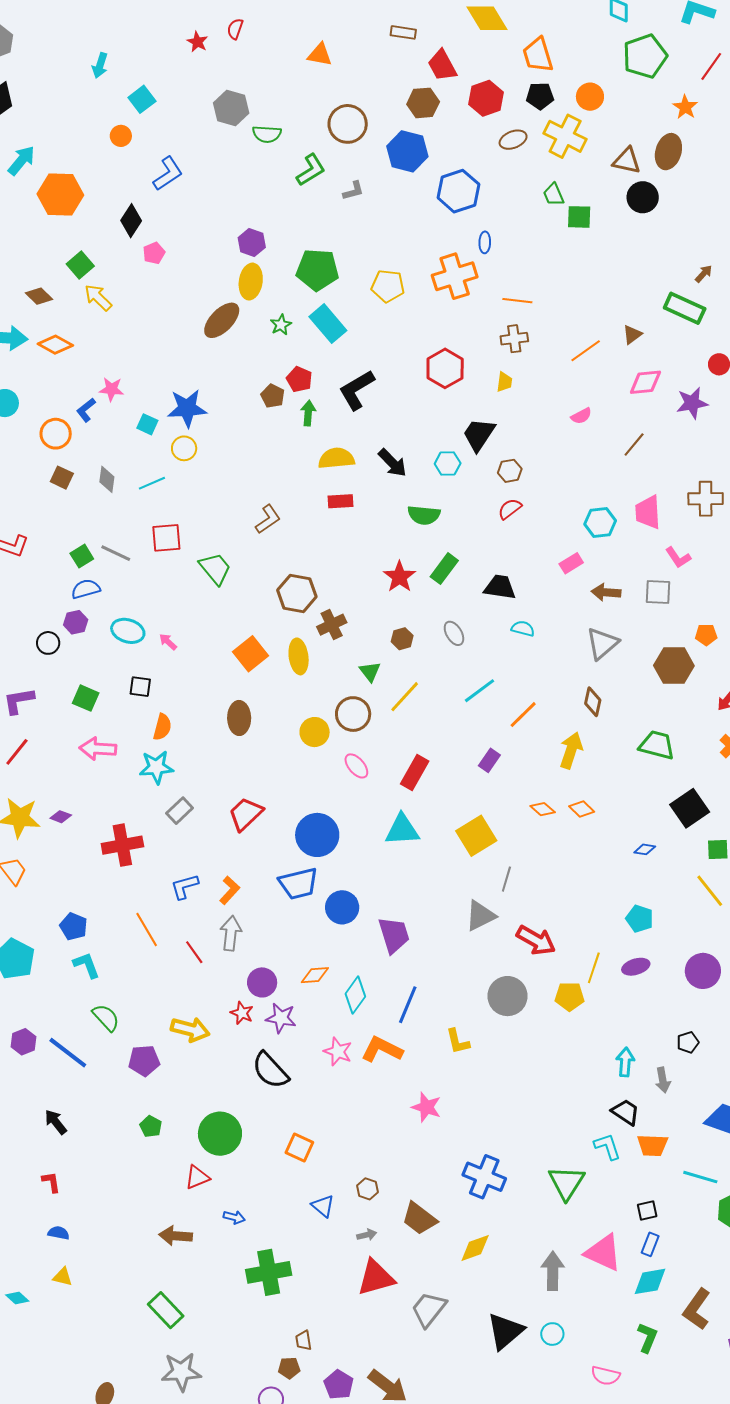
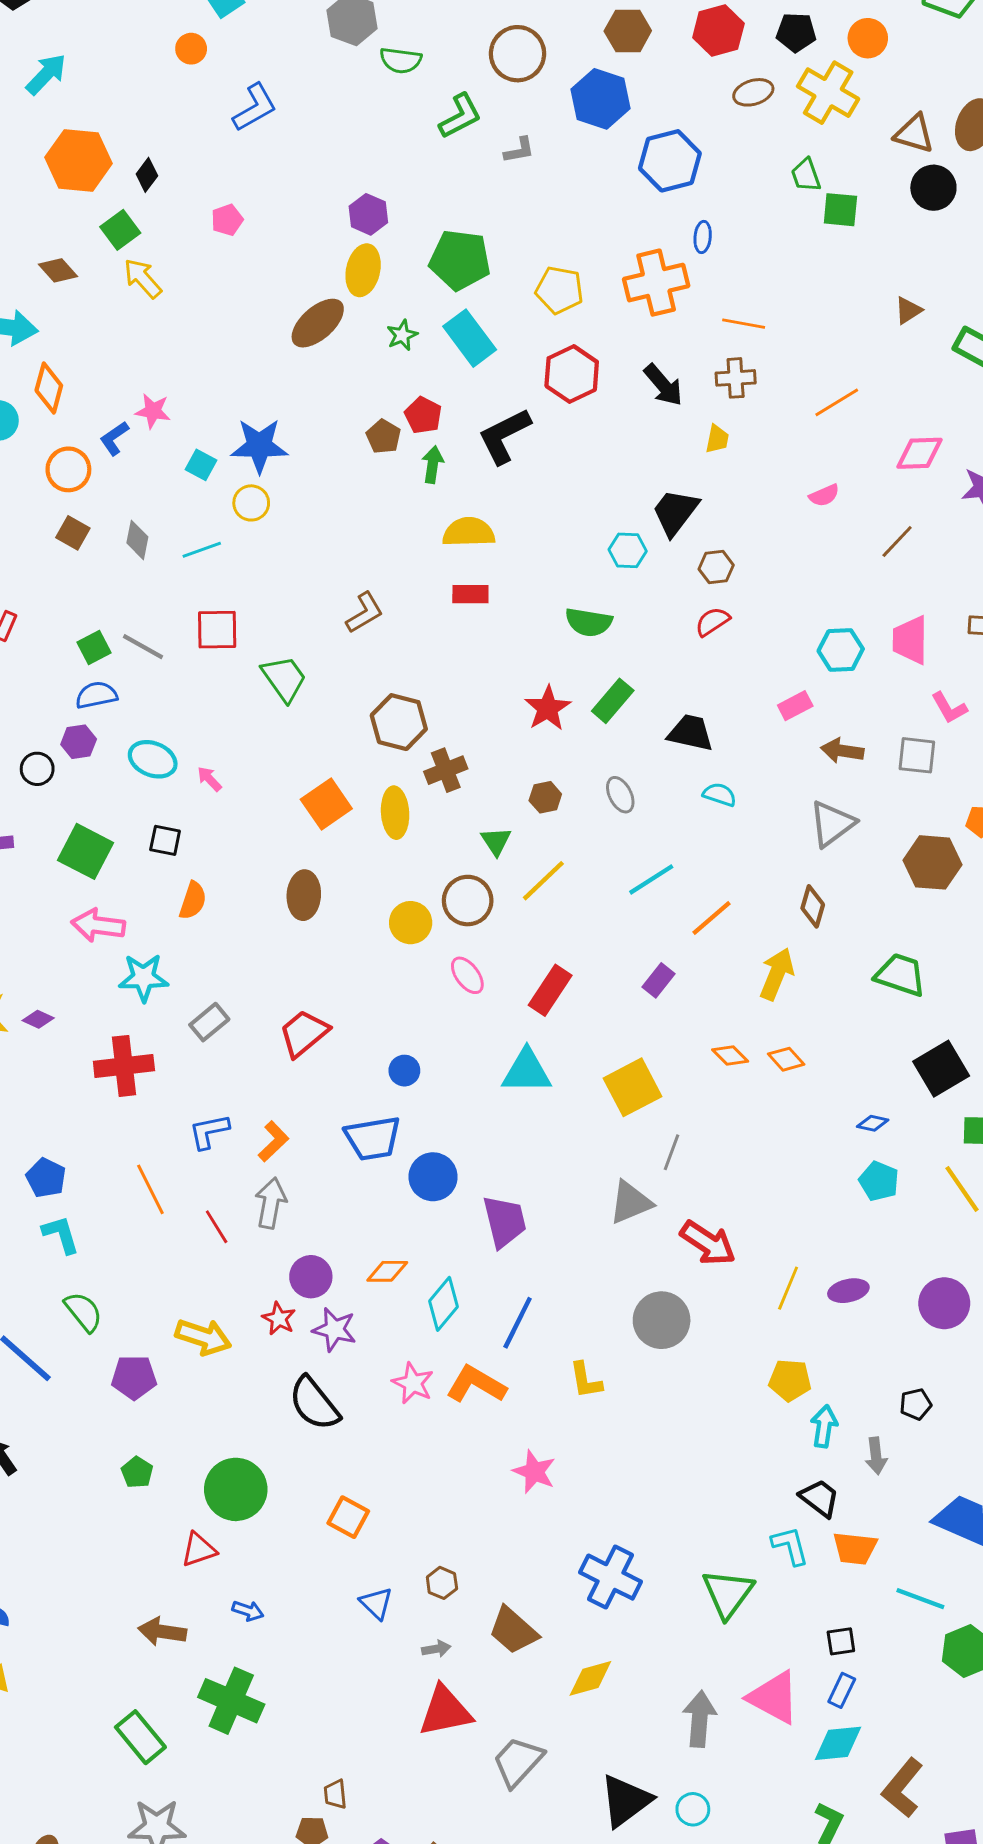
orange hexagon: (60, 194) -> (78, 160), moved
black diamond: (131, 221) -> (147, 175), moved, size x0.7
brown triangle: (632, 335) -> (908, 310), moved
orange diamond: (55, 345) -> (49, 388), moved, turned 72
red hexagon: (445, 368) -> (572, 374), moved
black arrow: (393, 463) -> (663, 385), moved
green square: (86, 698) -> (86, 851), size x1.4
cyan star: (156, 767) -> (144, 978), moved
blue circle: (317, 835) -> (404, 1071), size x0.5
cyan pentagon: (640, 919) -> (879, 1181), moved
yellow pentagon: (570, 996) -> (790, 1380), moved
green cross: (269, 1272) -> (231, 1701), moved, turned 30

